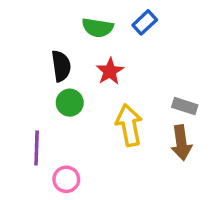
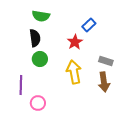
blue rectangle: (145, 22) -> (89, 25), moved
green semicircle: (98, 28) -> (41, 16), moved
red star: (110, 71) -> (75, 42), moved

